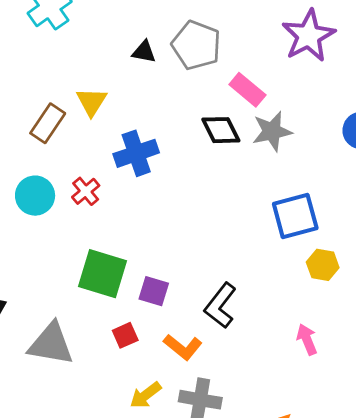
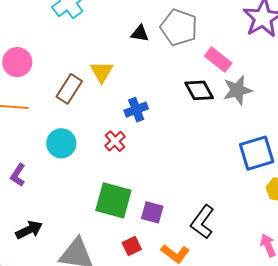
blue cross: (136, 153) -> (136, 110), size x0.7
red cross: (86, 191) -> (115, 141), moved

